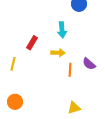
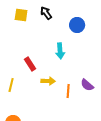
red rectangle: (32, 43) -> (30, 64), turned -64
yellow arrow: (58, 53) -> (48, 81), moved

